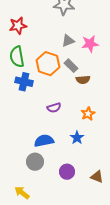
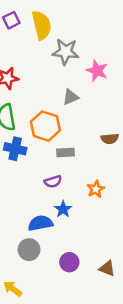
pink star: (90, 44) -> (97, 71), moved, turned 30
gray rectangle: (71, 66) -> (66, 153), moved, turned -48
brown semicircle: (83, 80) -> (110, 139), moved
blue star: (77, 138) -> (63, 209), moved

